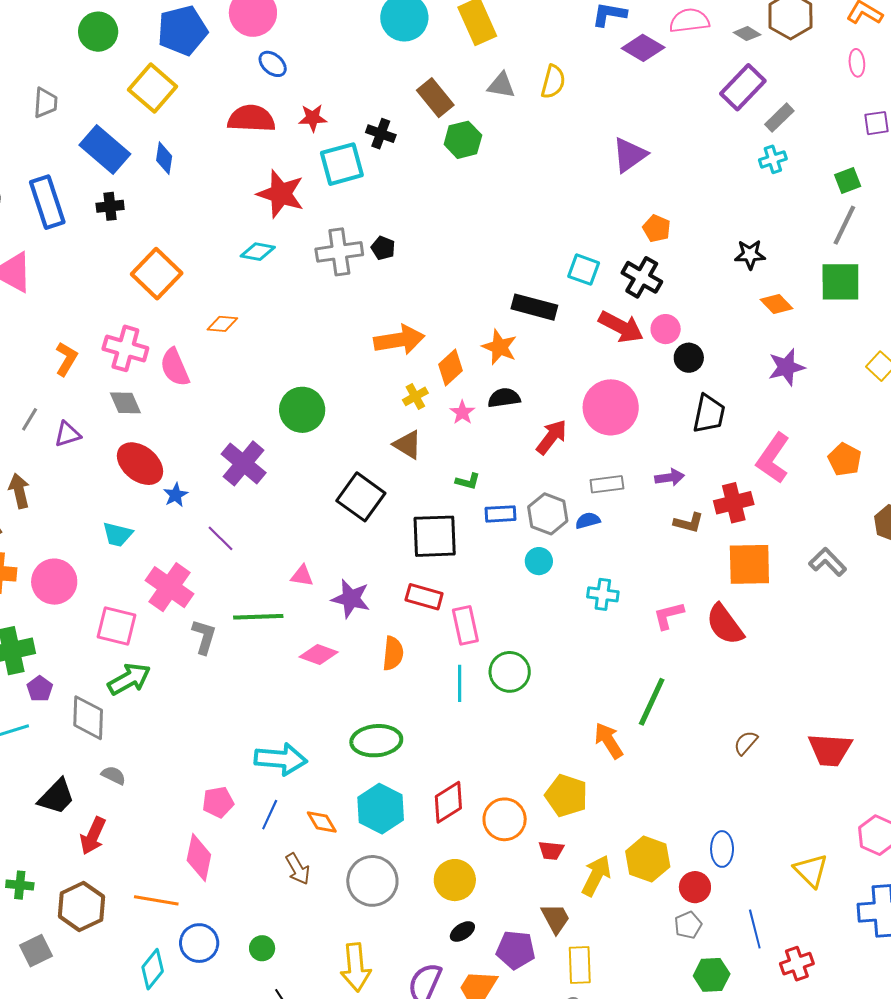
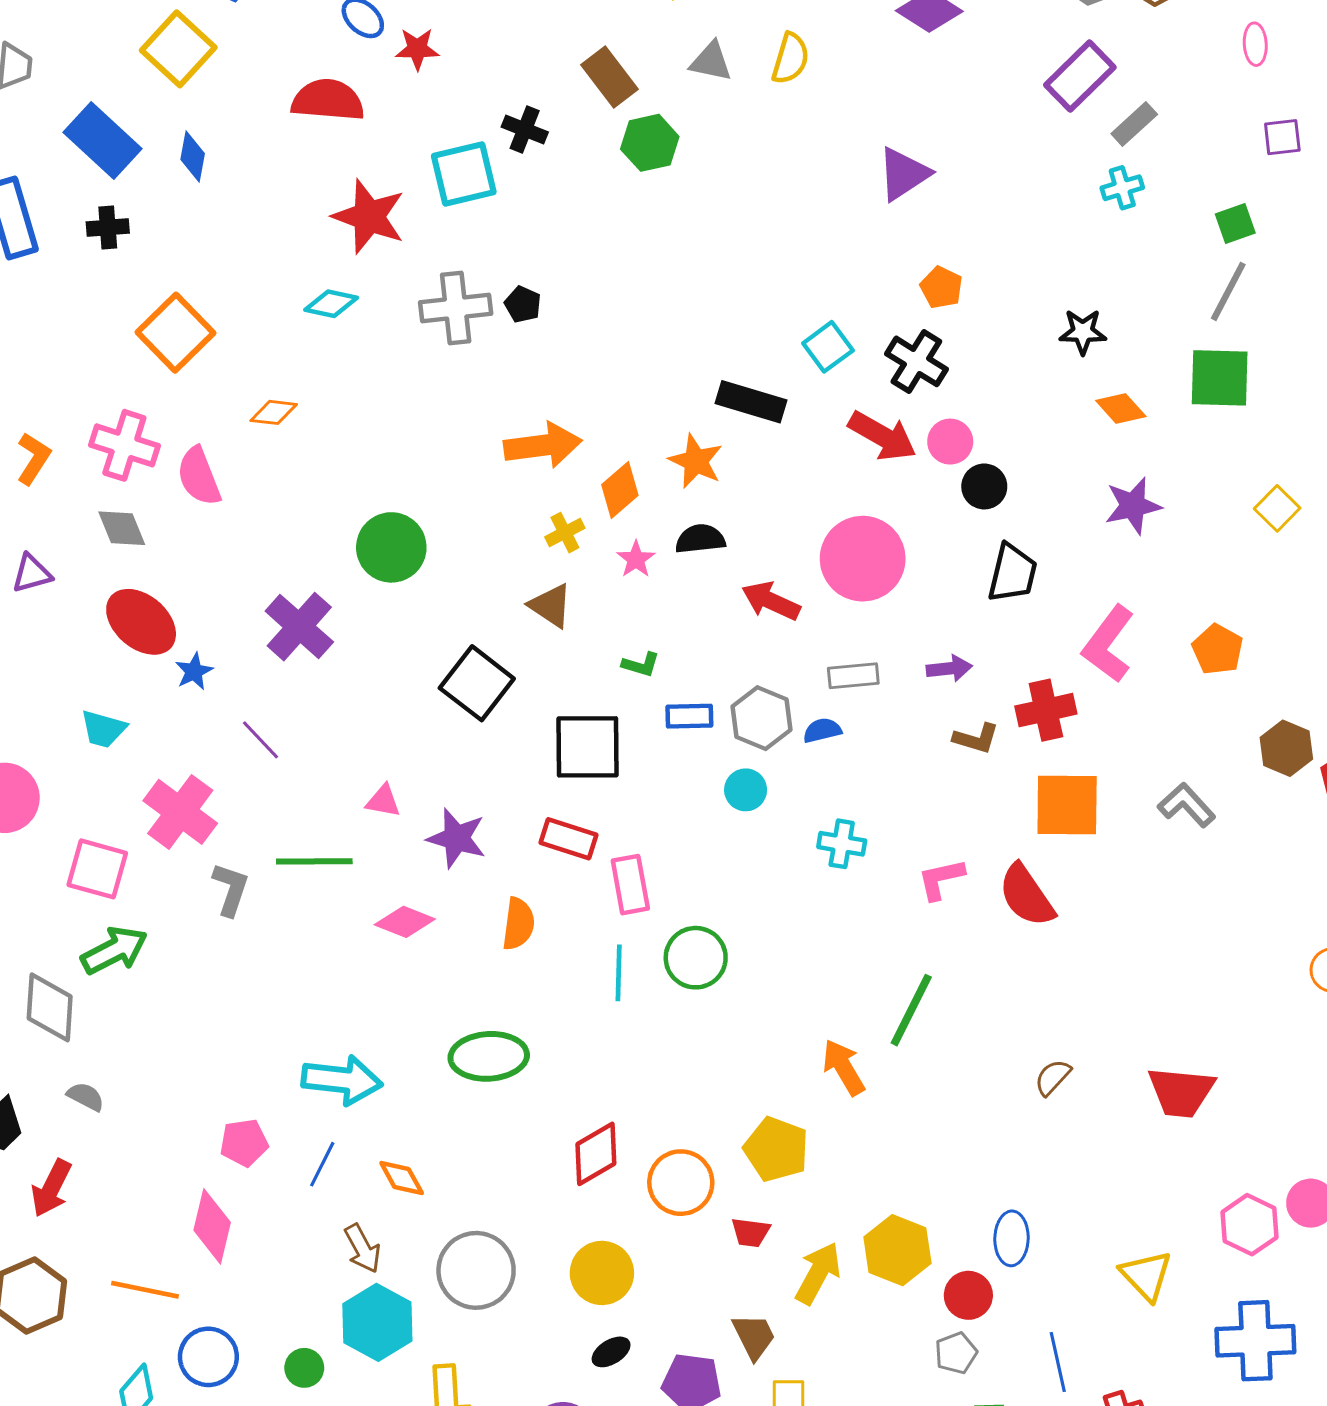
red star: (313, 118) -> (417, 49), moved
cyan square: (584, 270) -> (828, 347), turned 32
red arrow: (552, 437) -> (771, 601), turned -105
cyan hexagon: (381, 809) -> (377, 1322), moved

